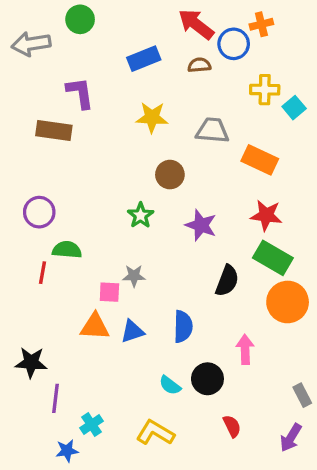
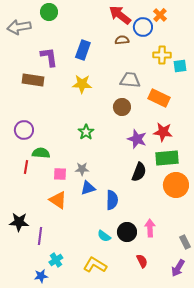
orange cross: (261, 24) -> (160, 15), turned -32
blue rectangle: (144, 59) -> (83, 50), moved, turned -48
cyan square: (294, 108) -> (180, 66), turned 32
yellow star: (152, 117) -> (82, 84), moved
brown circle: (170, 175) -> (122, 107), moved
purple star: (201, 225) -> (137, 139), moved
green rectangle: (273, 258) -> (167, 158), turned -35
pink square: (109, 292) -> (60, 174), moved
orange triangle: (95, 326) -> (58, 200), turned 30
blue triangle: (132, 331) -> (88, 188), moved
pink arrow: (245, 349) -> (150, 228), moved
purple line: (56, 398) -> (40, 236), moved

